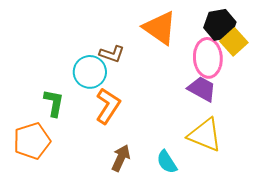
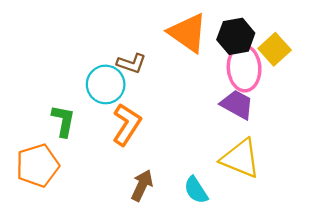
black hexagon: (220, 25) -> (236, 36), moved

